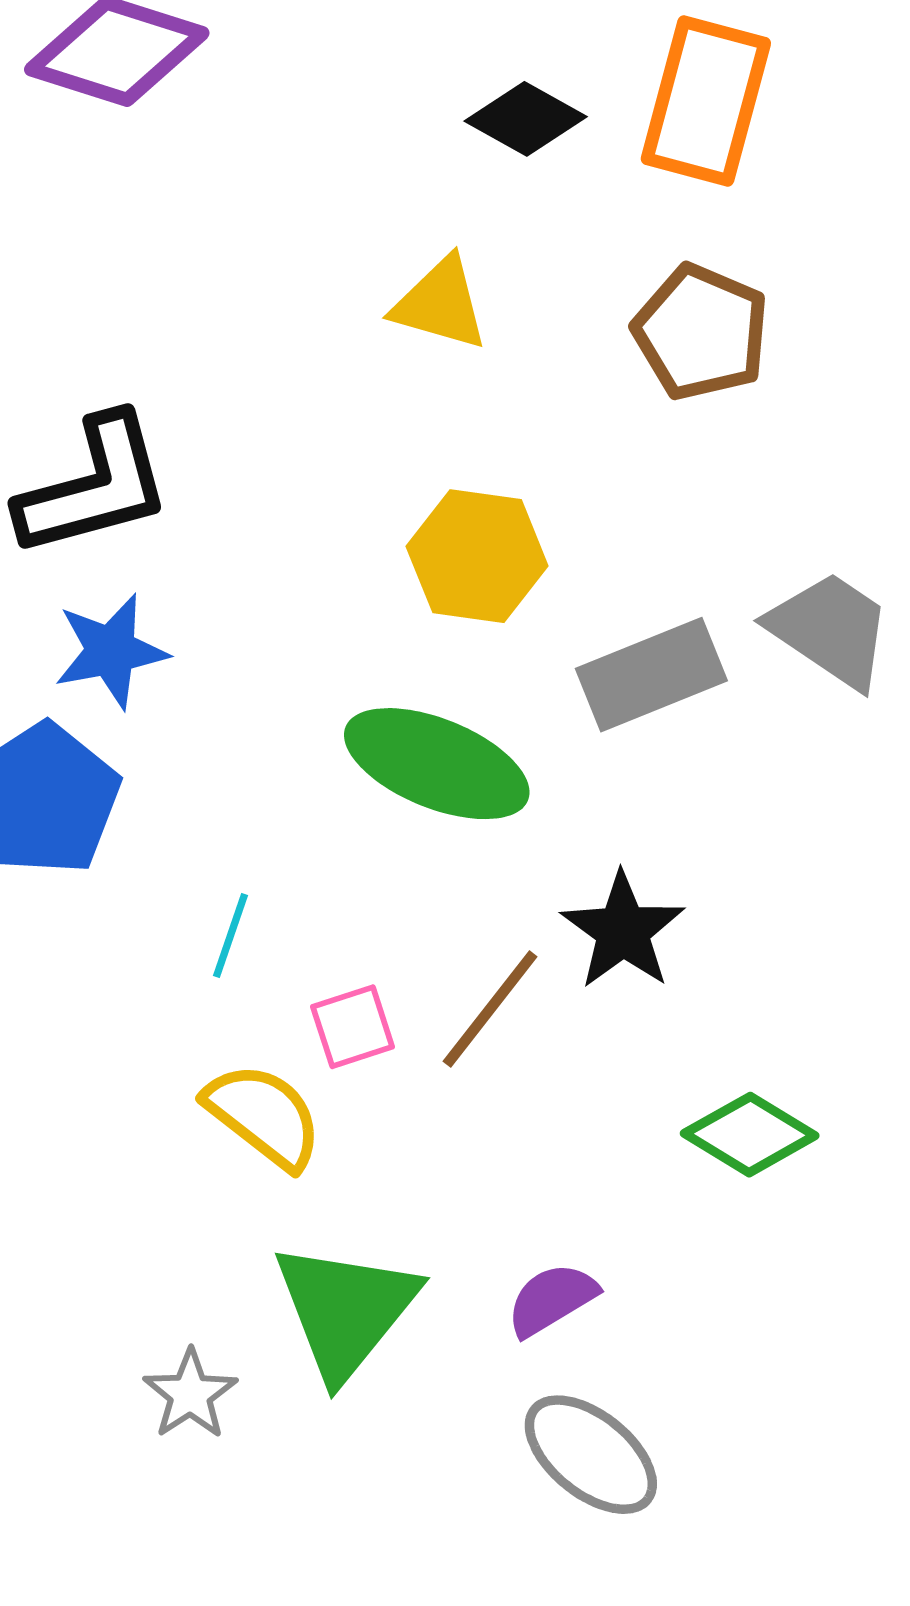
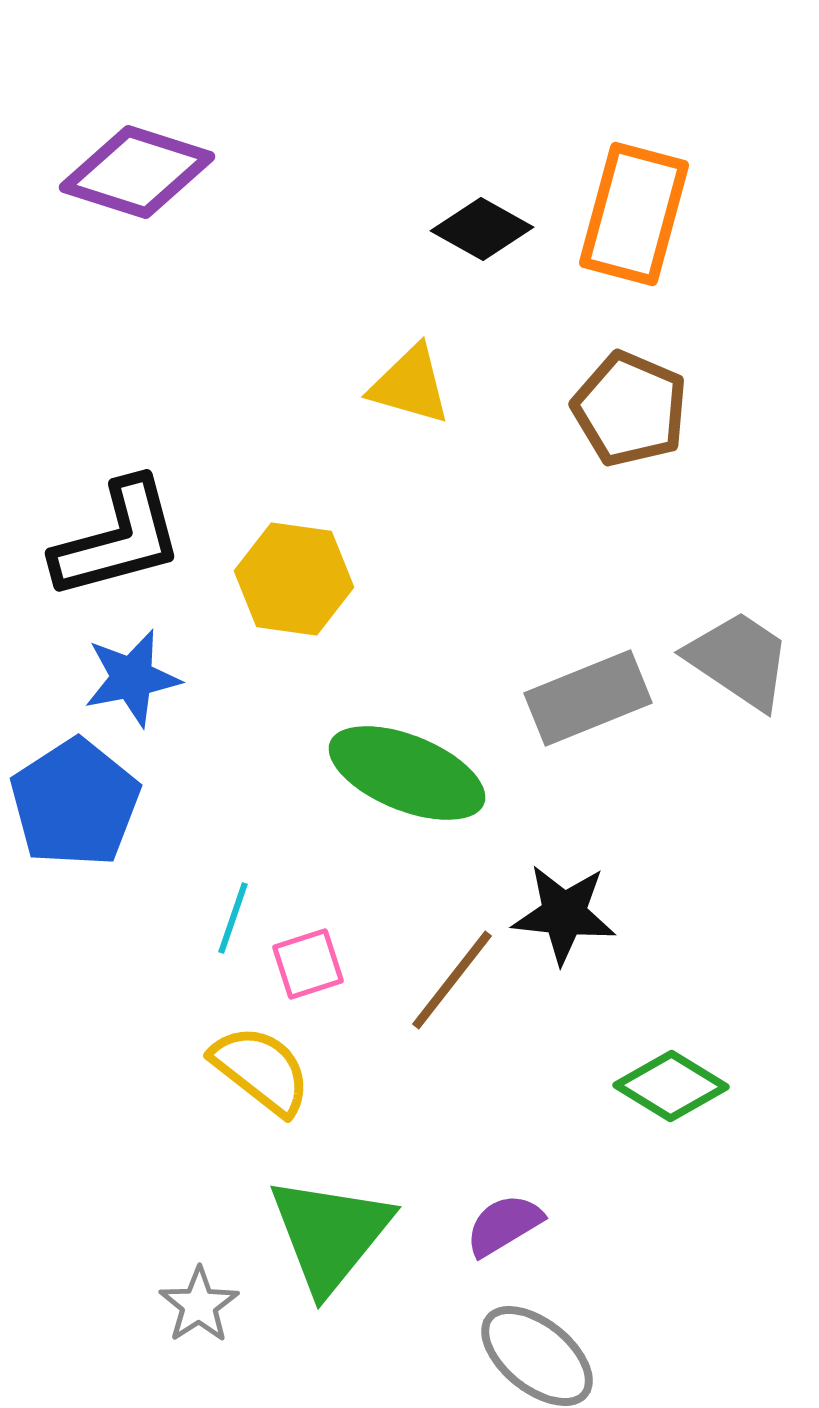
yellow hexagon: (477, 556) -> (294, 579), moved
black star: (623, 931) -> (564, 914), turned -30
pink square: (353, 1027) -> (308, 964), moved

